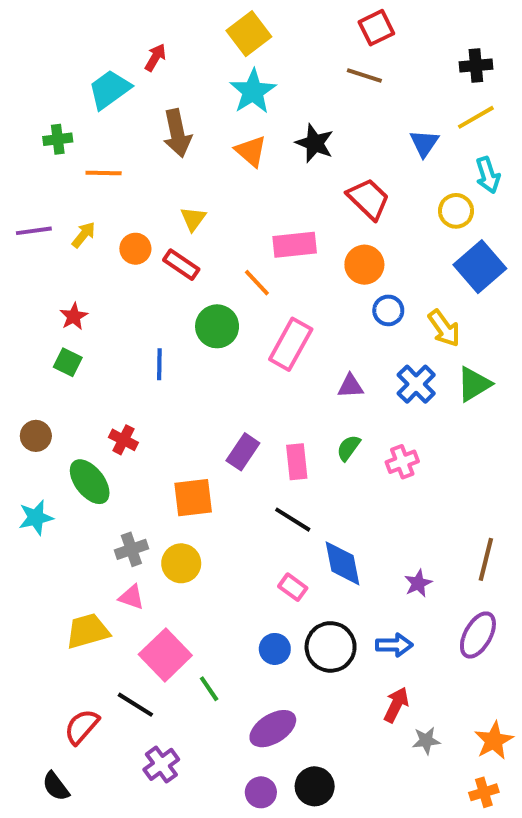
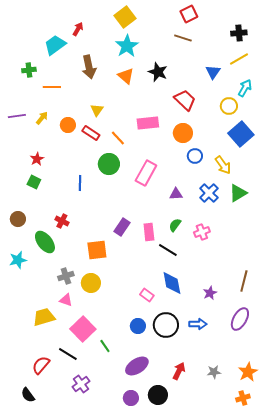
cyan arrow: (488, 175) -> (245, 88), turned -132
orange line: (257, 283) -> (118, 138), moved
black line: (293, 520) -> (168, 250), moved
red arrow: (396, 705) -> (179, 371), moved

